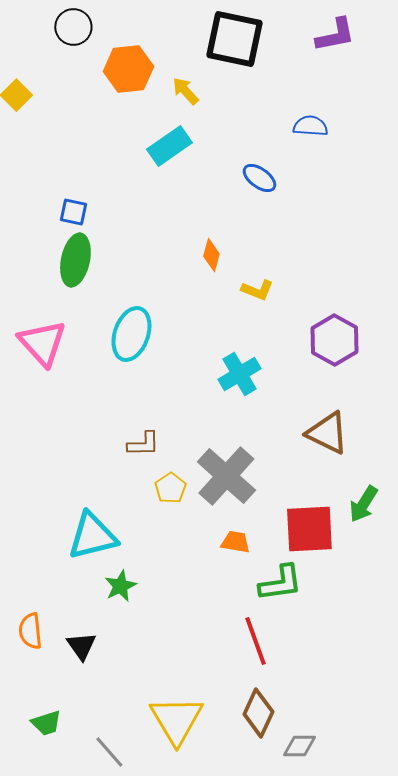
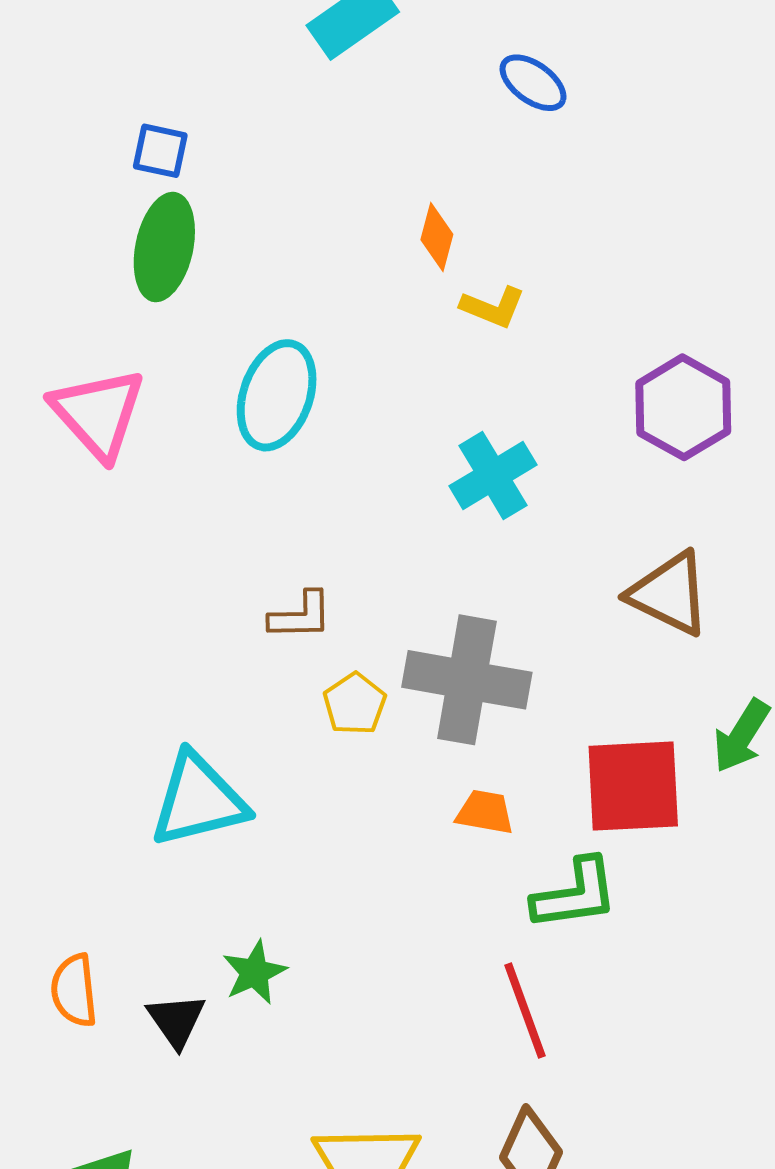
yellow L-shape: (257, 290) -> (493, 307), moved
gray cross: (226, 476) -> (467, 680), turned -32
green star: (120, 586) -> (254, 972), moved

